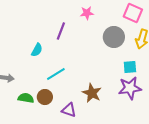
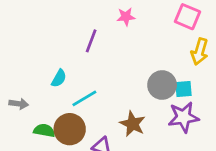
gray circle: (114, 37) -> (162, 85), moved
cyan semicircle: (37, 50) -> (59, 78), moved
brown circle: (45, 97) -> (70, 129), size x1.5

